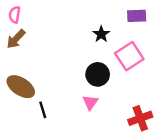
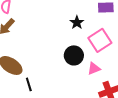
pink triangle: (90, 102) -> (94, 68), moved, turned 32

